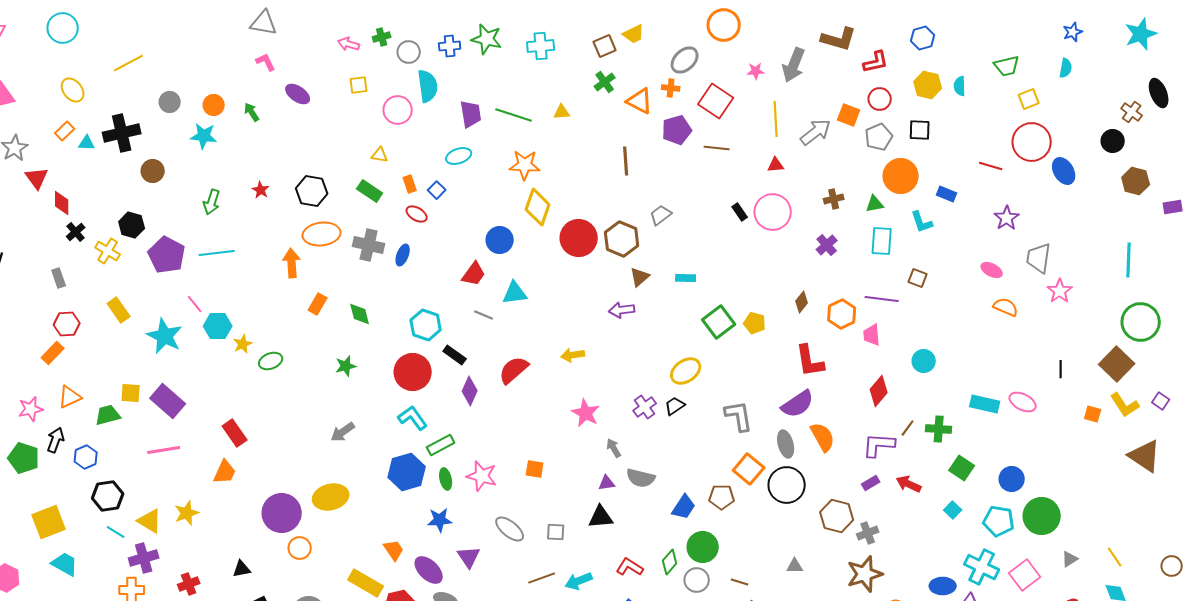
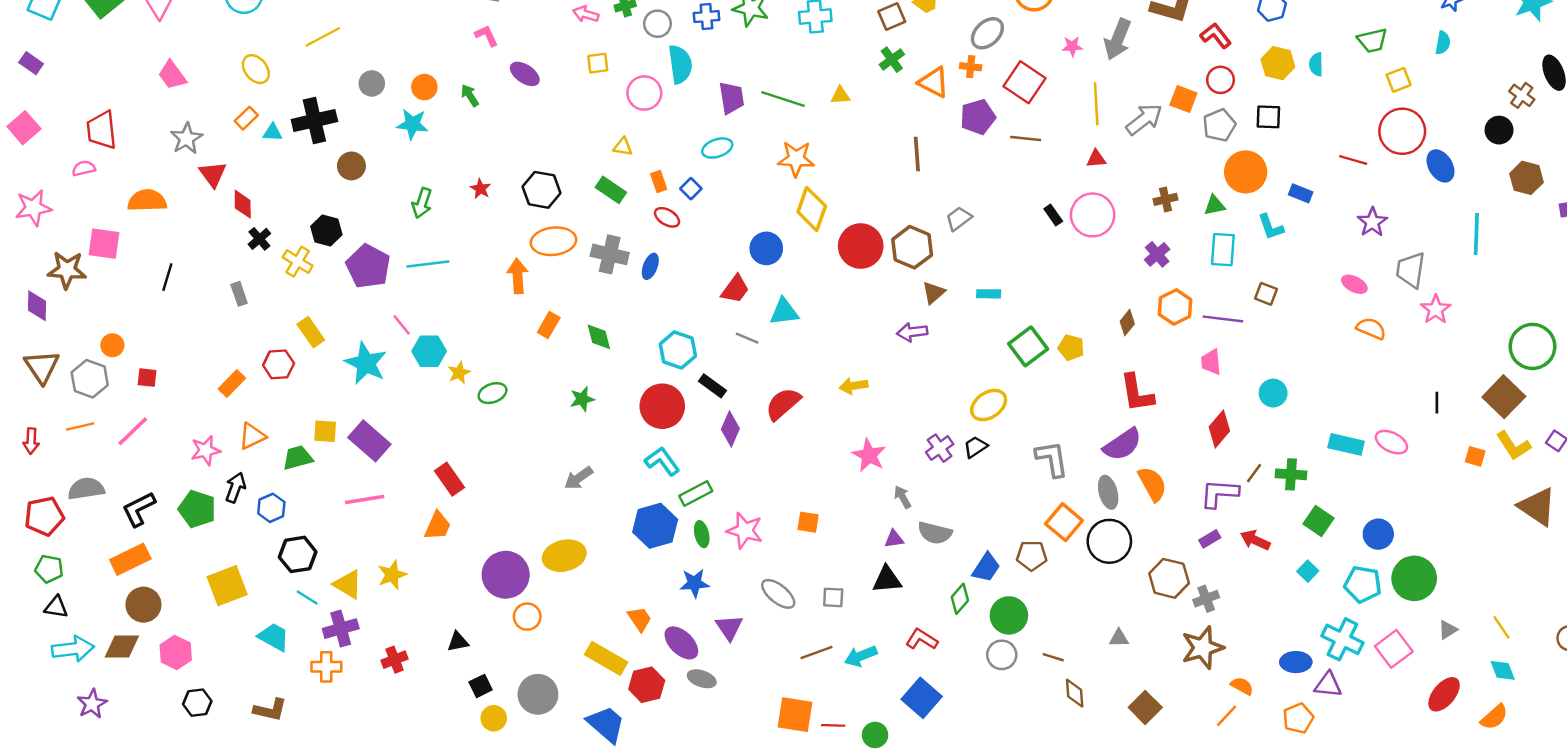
red L-shape: (876, 62) -> (1216, 36), turned -116
cyan line: (1129, 260) -> (1476, 234), moved
orange hexagon: (842, 314) -> (1175, 307), moved
red hexagon: (67, 324) -> (279, 364), moved
green diamond: (670, 562) -> (960, 599), moved
cyan trapezoid: (65, 564) -> (274, 637), moved

